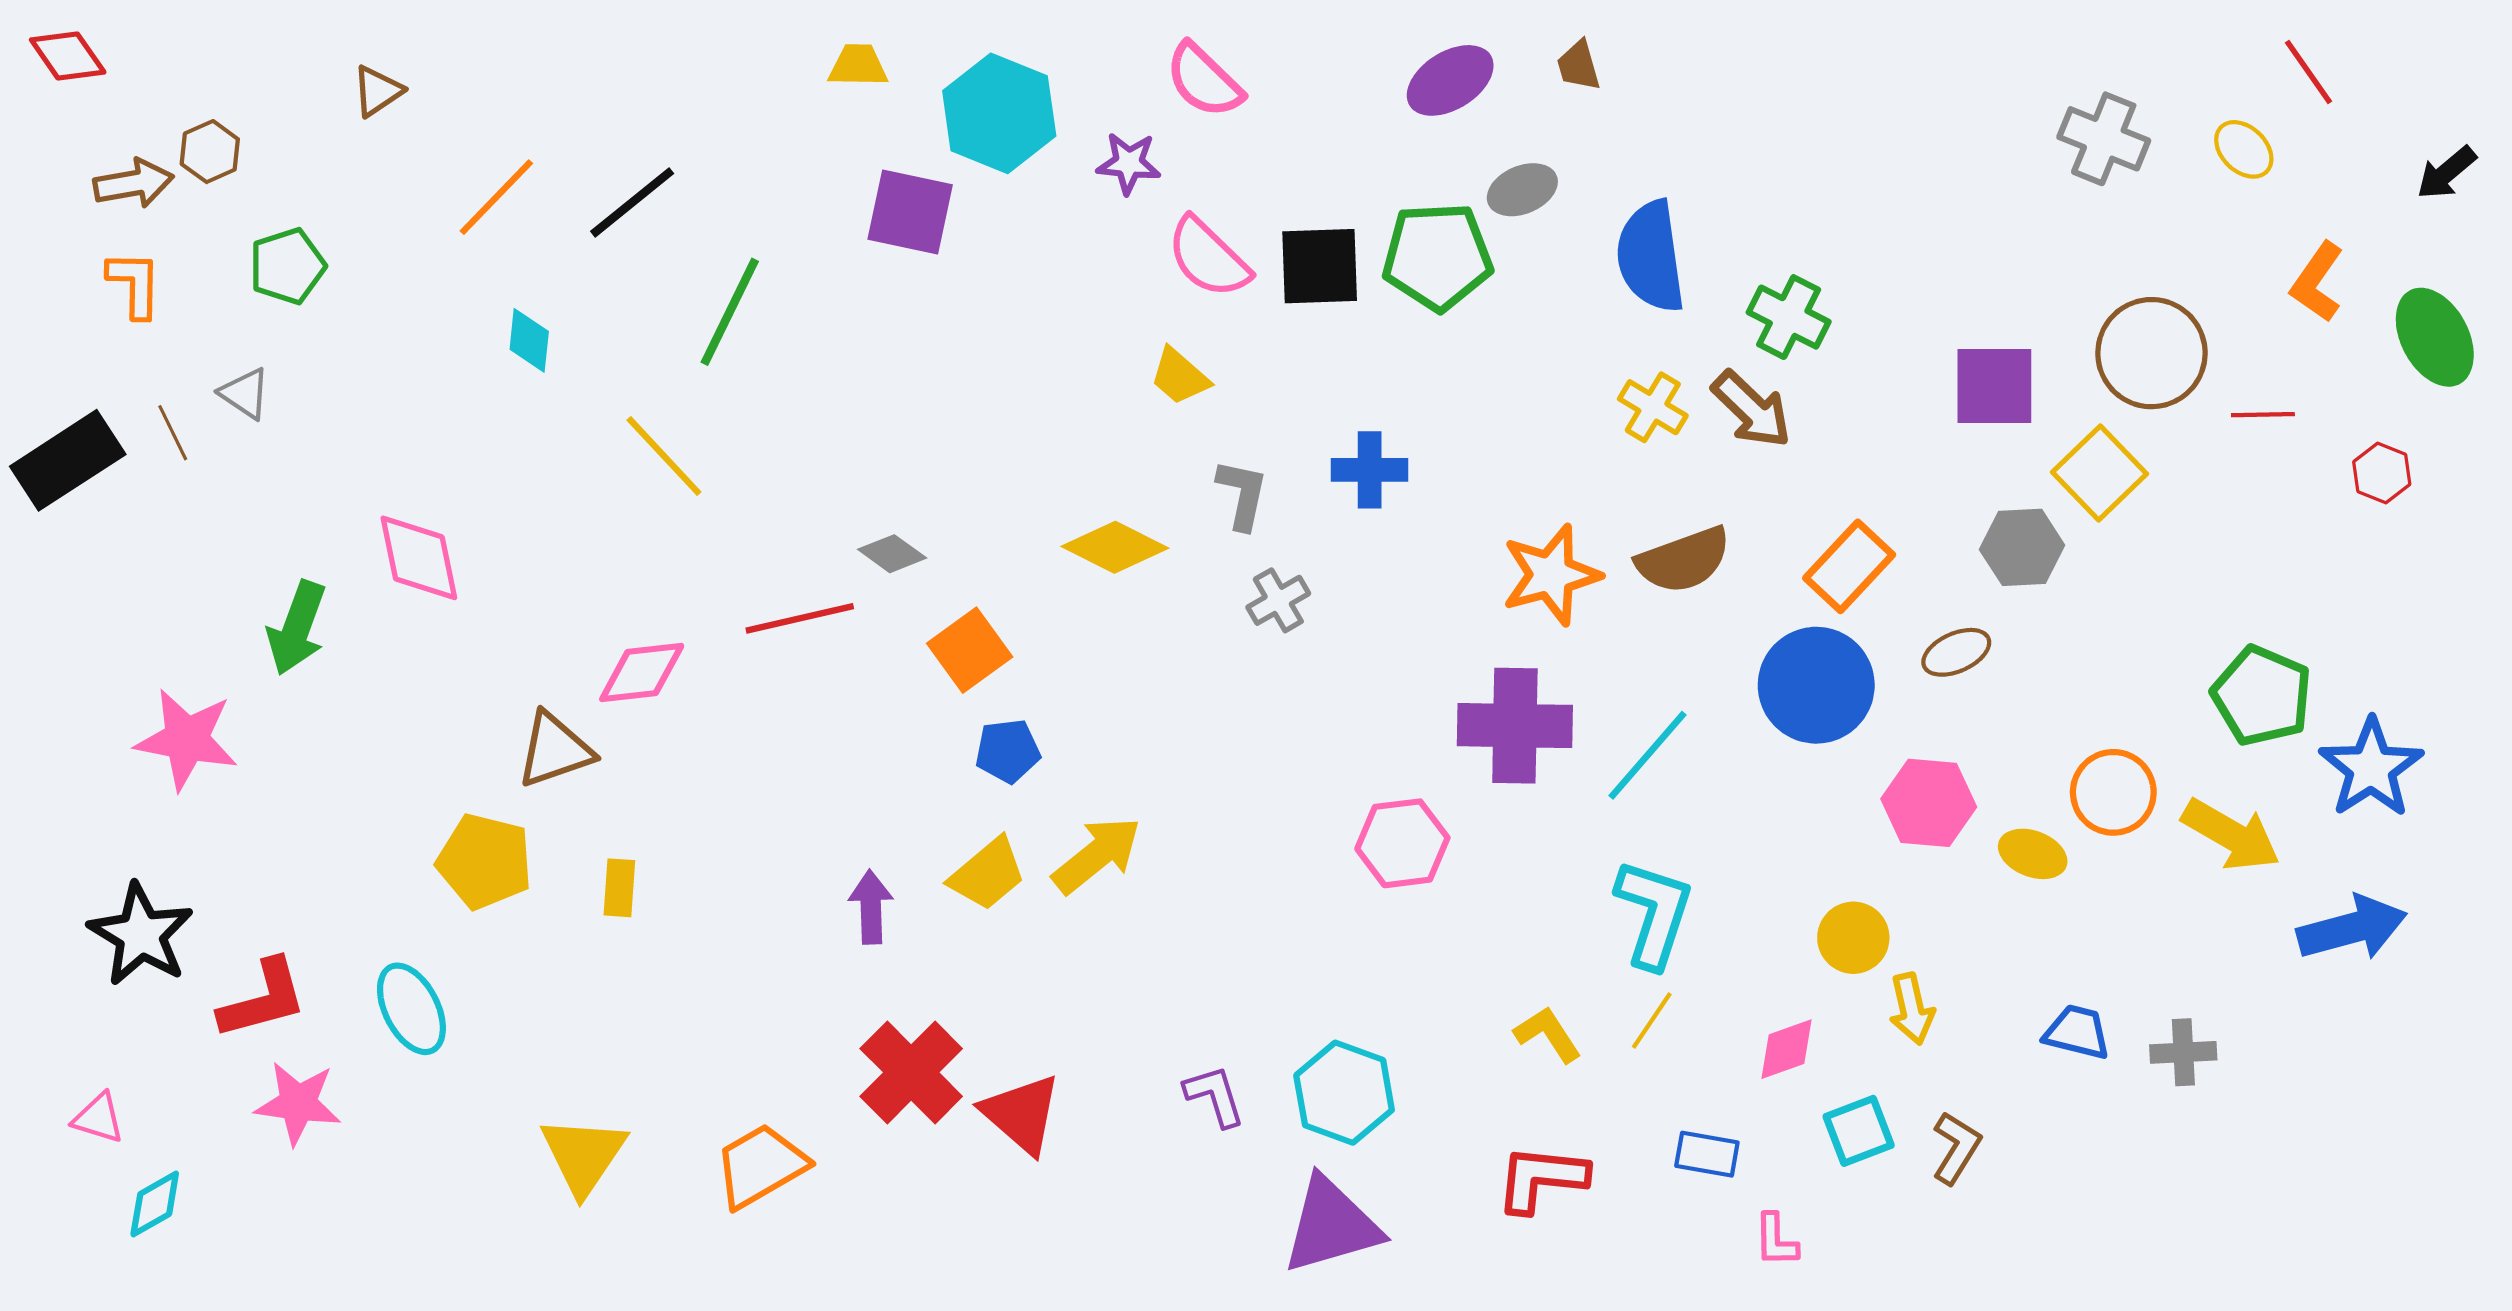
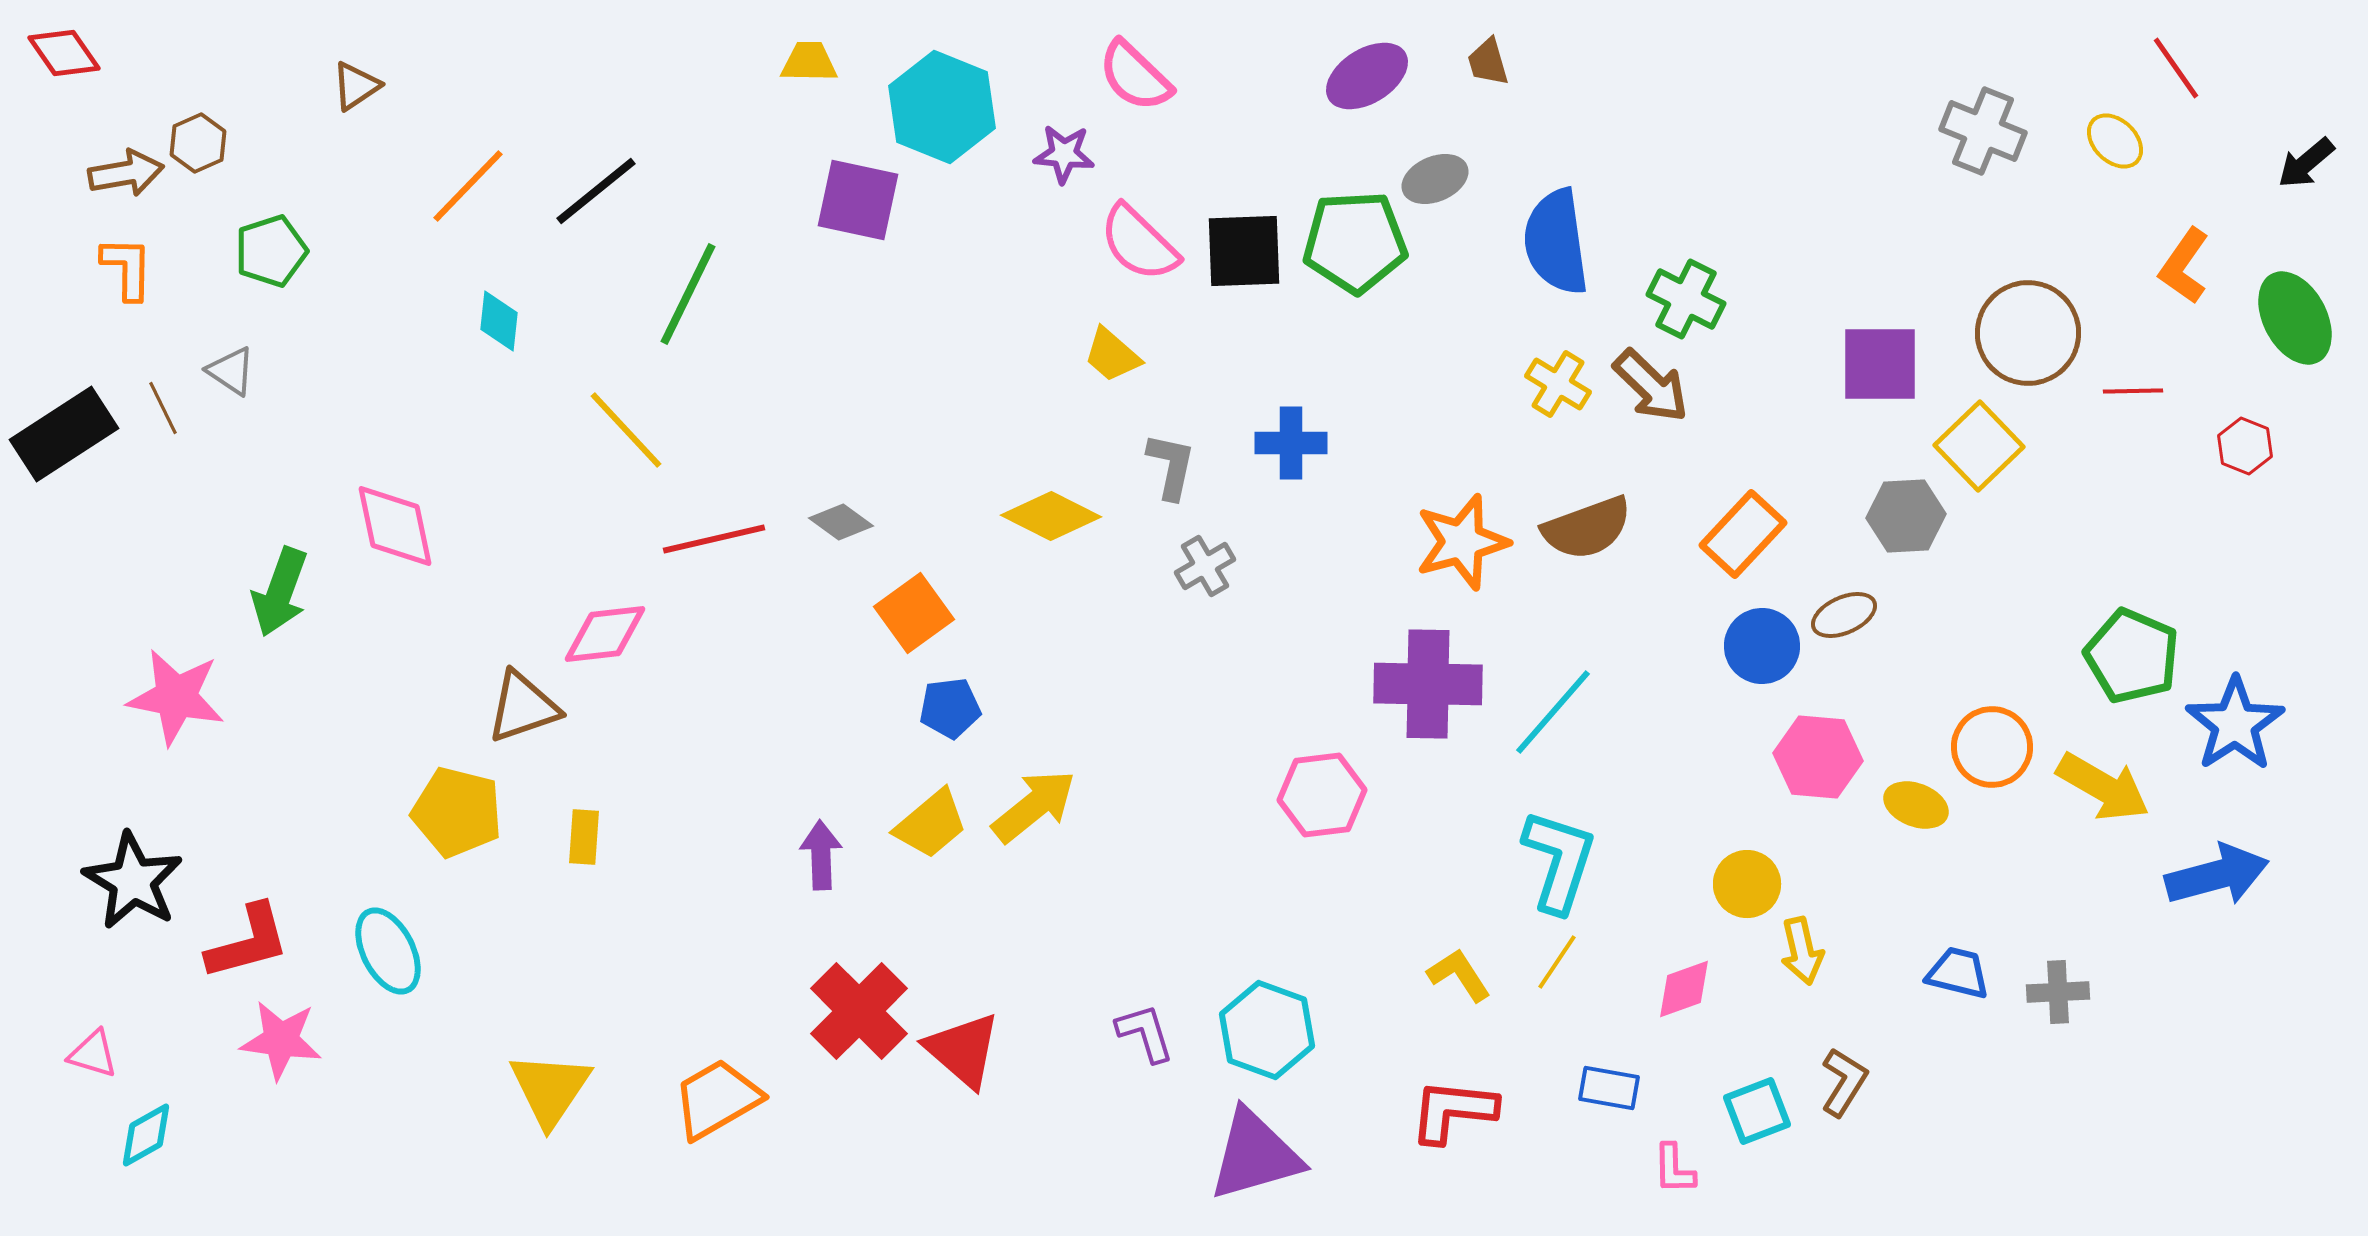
red line: (800, 618) -> (714, 539), moved
blue circle: (1816, 685) -> (1762, 646), moved, size x0.7
cyan square: (1859, 1131) -> (1757, 1111), moved

